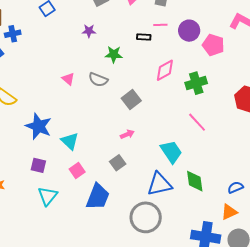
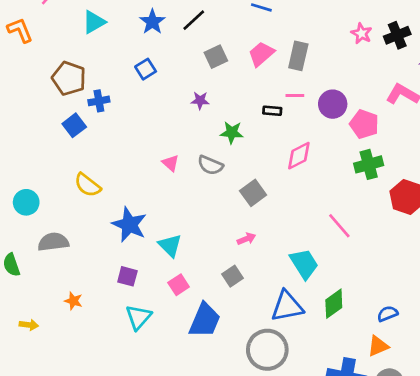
green cross: (196, 83) -> (369, 164), moved
green diamond: (195, 181) -> (334, 304), turned 60

